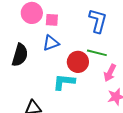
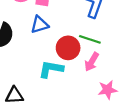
pink arrow: (110, 73) -> (92, 62), moved

